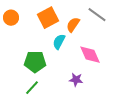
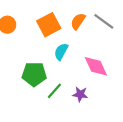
orange semicircle: (73, 25) -> (78, 21), moved
green line: (32, 88) -> (54, 91), moved

